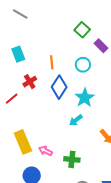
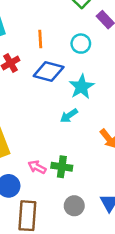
blue diamond: (59, 87) -> (49, 72), turned 70
pink arrow: (45, 151) -> (37, 167), moved

